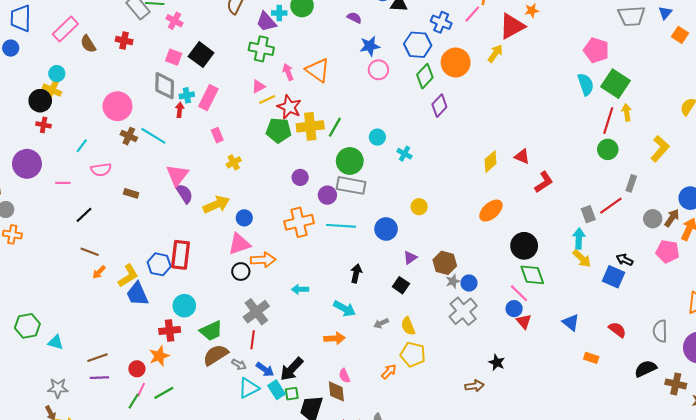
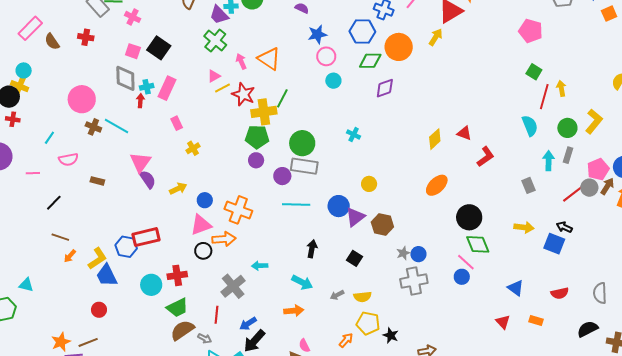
orange square: (680, 35) -> (609, 14), turned 35
green cross: (261, 49) -> (215, 41), turned 30
green diamond: (425, 76) -> (370, 61), turned 50
cyan semicircle: (586, 84) -> (530, 126), moved
green square: (615, 84) -> (534, 72), moved, size x0.6
purple diamond: (439, 106) -> (385, 88), turned 30
green line: (335, 127) -> (282, 98), moved
green pentagon: (279, 130) -> (257, 137), moved
cyan circle: (377, 137) -> (333, 81), moved
green circle: (608, 149) -> (567, 128), moved
yellow arrow: (216, 205) -> (178, 189), size x0.7
red line: (611, 206) -> (573, 194), moved
orange cross: (299, 222) -> (238, 210), moved, turned 36
cyan arrow: (579, 238) -> (549, 161), moved
pink pentagon: (668, 251) -> (598, 169), moved, turned -30
red rectangle: (181, 255) -> (146, 237), turned 72
purple triangle: (410, 258) -> (355, 217), moved, size x1.5
yellow arrow: (582, 258) -> (524, 227), turned -36
brown hexagon: (445, 263) -> (382, 225), moved
gray cross: (463, 311) -> (414, 281), turned 32
gray cross: (256, 312) -> (233, 286), moved
red triangle: (524, 322) -> (503, 322), moved
yellow semicircle: (408, 326) -> (363, 297), turned -72
red cross: (170, 330) -> (177, 275), moved
red semicircle: (617, 330) -> (560, 293), turned 132
cyan triangle: (56, 342) -> (26, 285), moved
orange star: (159, 356) -> (61, 342), moved
brown line: (98, 358) -> (88, 342), moved
black star: (497, 362) -> (391, 335), moved
red circle: (137, 369) -> (99, 310), moved
blue arrow: (265, 369) -> (248, 324), moved, turned 114

